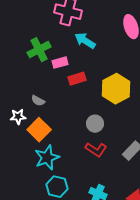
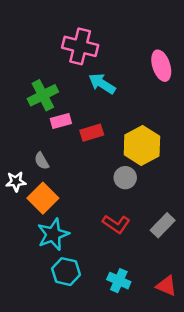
pink rectangle: (60, 63) -> (61, 121), moved
gray semicircle: (38, 101) -> (42, 161), turned 32
gray circle: (95, 124) -> (125, 178), moved

